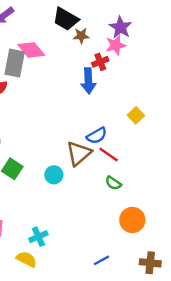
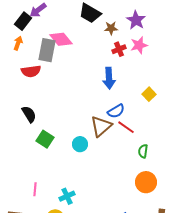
brown star: (81, 36) -> (111, 28), moved
pink star: (116, 45) -> (139, 45), moved
blue arrow: (88, 81) -> (109, 78), moved
green semicircle: (113, 183) -> (143, 151), moved, turned 64

